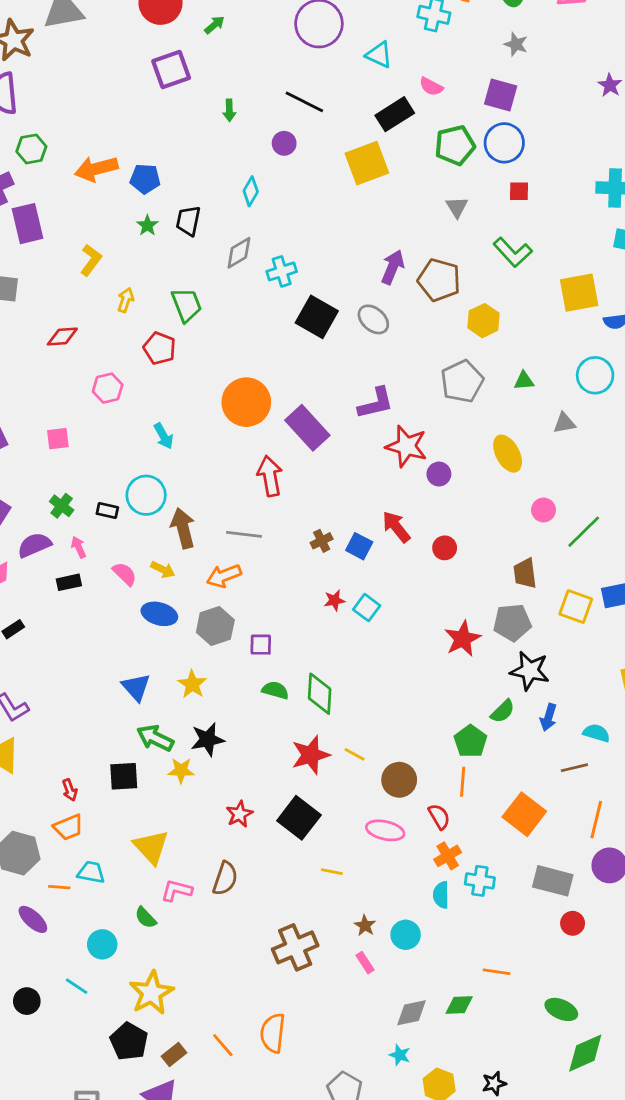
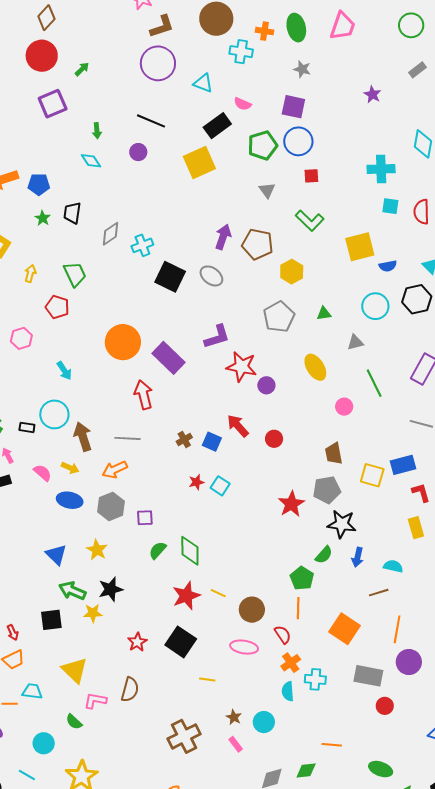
cyan diamond: (251, 191) -> (91, 161), moved, turned -60
green line: (584, 532) -> (374, 383), moved, turned -68
green semicircle: (275, 690) -> (158, 550), turned -60

